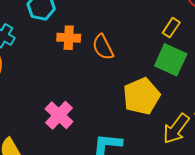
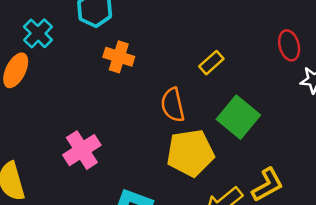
yellow rectangle: (171, 28) -> (211, 63), moved
orange semicircle: (103, 47) -> (173, 105), moved

